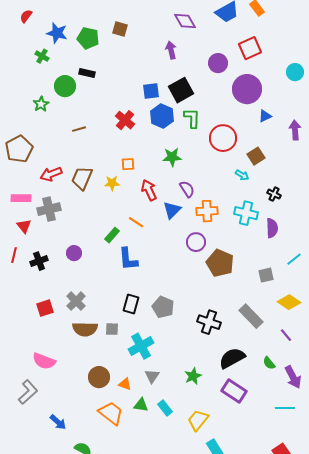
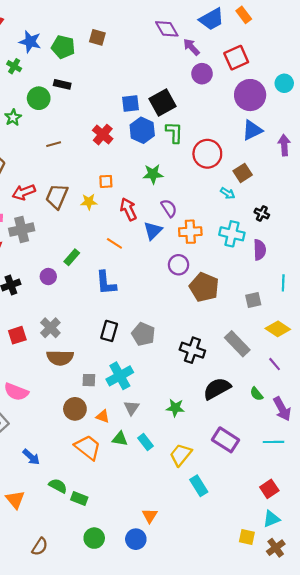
purple arrow: (171, 50) -> (191, 47), moved, turned -30
purple circle: (247, 89) -> (250, 95), moved
blue triangle: (265, 116) -> (252, 130), size x1.5
green rectangle: (112, 235) -> (72, 257), moved
cyan line: (294, 259) -> (283, 283), turned -49
gray square: (112, 329) -> (89, 380), moved
green star: (193, 376) -> (175, 408), turned 30
purple rectangle: (234, 391) -> (226, 440), moved

